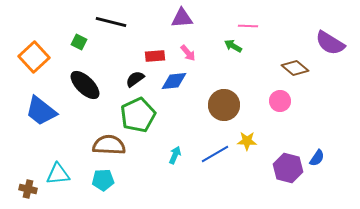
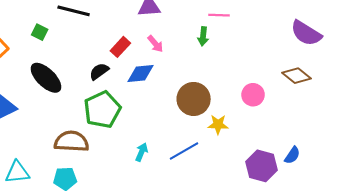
green arrow: (233, 46) -> (203, 36), turned -114
red rectangle: (155, 56) -> (120, 47), turned -42
brown diamond: (295, 68) -> (297, 76), moved
yellow star: (247, 141) -> (218, 124), moved

